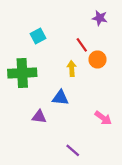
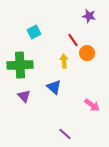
blue triangle: (60, 98) -> (54, 87), turned 35
purple triangle: (39, 117) -> (24, 96), moved, turned 40

